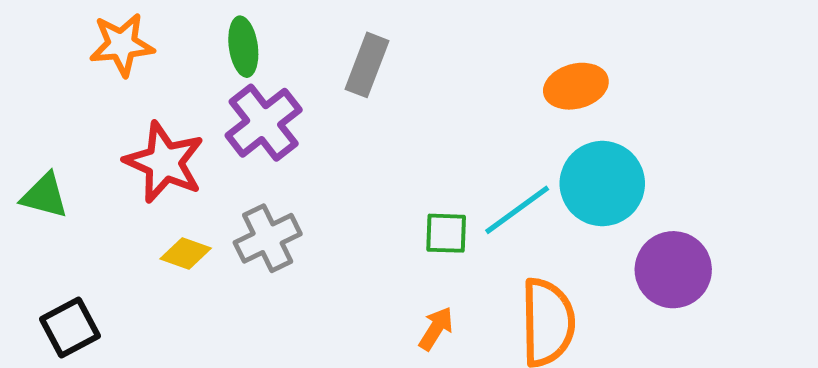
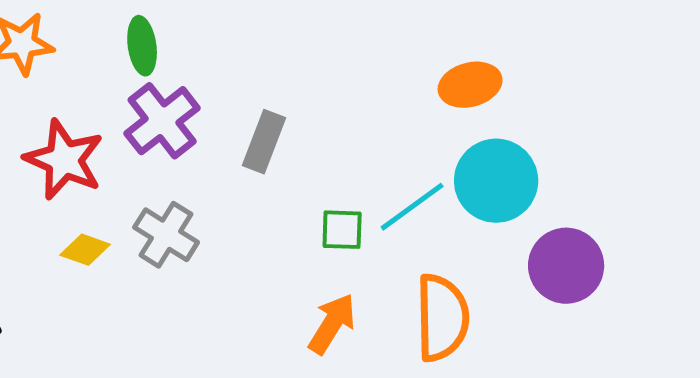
gray rectangle: (367, 65) -> (264, 142), moved
gray cross: (268, 238) -> (166, 235), turned -32
orange arrow: (436, 329) -> (332, 324), size x1.4

